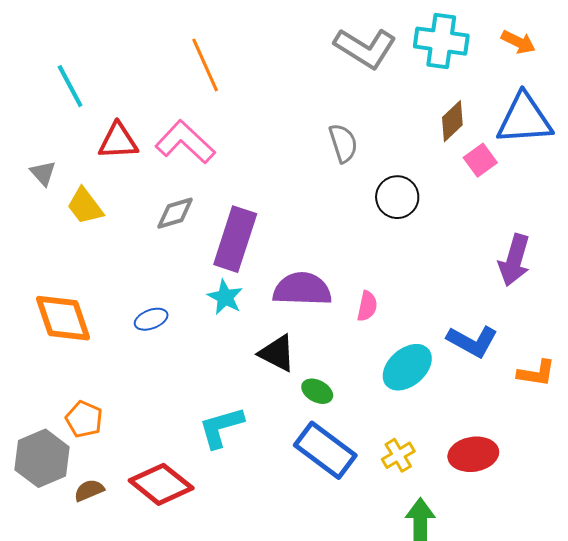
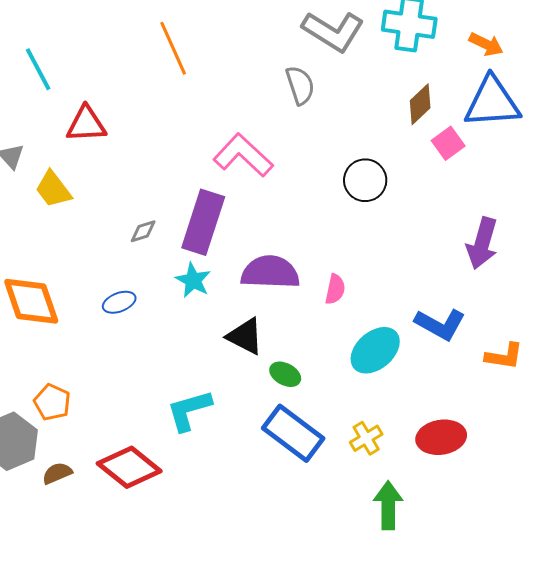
orange arrow: (518, 42) -> (486, 44), moved
pink L-shape: (185, 142) -> (243, 155), moved
gray semicircle: (343, 143) -> (300, 85), moved
gray diamond: (175, 213) -> (143, 231), moved, size x0.7

